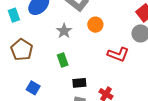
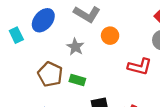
brown pentagon: (22, 50) -> (50, 74), moved
green rectangle: (63, 60) -> (77, 80), turned -48

